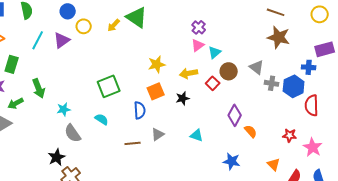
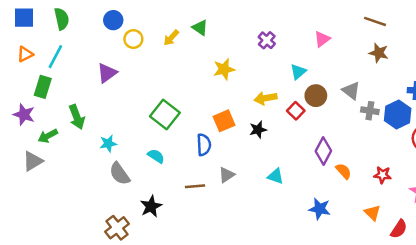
green triangle: (137, 17) -> (200, 28), size x0.6
purple cross: (199, 27) -> (267, 40), moved
brown star: (279, 37) -> (379, 53), size x0.7
cyan line: (38, 40) -> (55, 57), moved
purple triangle: (62, 40) -> (107, 73), moved
pink triangle: (198, 45) -> (322, 39), moved
yellow star: (157, 64) -> (224, 69), moved
green square: (109, 86) -> (165, 115), turned -30
red star: (290, 135) -> (383, 175), moved
black star: (57, 157) -> (151, 206), moved

